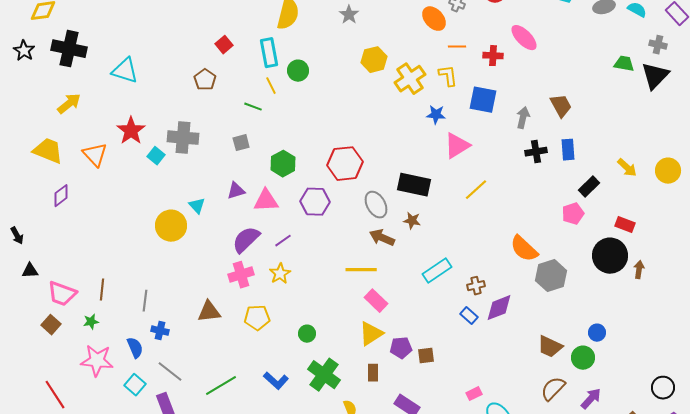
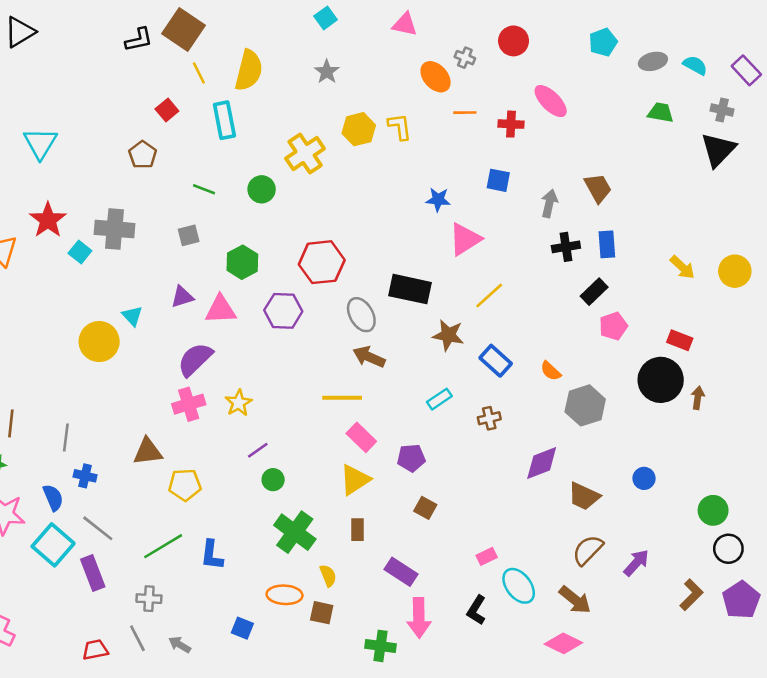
green trapezoid: (624, 64) -> (661, 113), moved
cyan triangle: (125, 71) -> (40, 143), turned 44
green circle: (298, 71) -> (262, 189), moved
yellow L-shape: (448, 76) -> (400, 127), moved
yellow cross: (410, 79) -> (305, 153), moved
yellow line: (271, 86) -> (199, 73), moved
blue square: (483, 100) -> (498, 180), size x0.7
black rectangle: (589, 187) -> (594, 292), moved
brown star: (412, 221) -> (448, 335), moved, size x1.4
purple line: (283, 241) -> (258, 450), moved
orange semicircle: (524, 249) -> (551, 371), size x0.6
cyan rectangle: (437, 271) -> (439, 399), size x0.7
purple diamond: (499, 308) -> (542, 463), moved
blue rectangle: (469, 316) -> (496, 361), moved, size x1.4
yellow pentagon: (257, 318) -> (185, 485), moved
purple pentagon: (401, 348) -> (411, 458), moved
brown square: (426, 356) -> (425, 508), turned 36
green circle: (583, 358) -> (713, 510), moved
blue L-shape: (276, 381) -> (212, 555), moved, turned 55
cyan square: (135, 385) -> (53, 545), size x1.5

